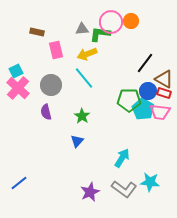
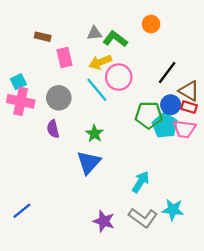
pink circle: (111, 22) -> (119, 77), moved
green L-shape: (100, 34) -> (115, 39), turned 30
pink cross: (18, 88) -> (21, 101), turned -30
blue triangle: (77, 141) -> (89, 162), size x1.6
purple star: (90, 192) -> (104, 221), turned -30

